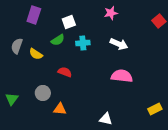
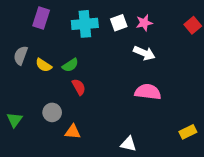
pink star: (111, 13) -> (144, 23), moved
white square: (69, 22) -> (119, 23), moved
green semicircle: (58, 40) -> (70, 65), moved
cyan cross: (83, 43) -> (85, 24), moved, size x1.5
red semicircle: (65, 72) -> (79, 87), turned 40

